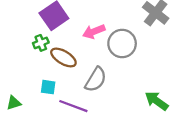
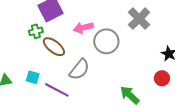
cyan square: (48, 87) -> (33, 77), moved

